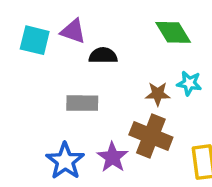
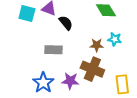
black semicircle: (103, 56) -> (66, 23), turned 49
purple star: (112, 157) -> (70, 81), turned -30

